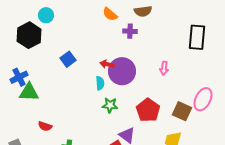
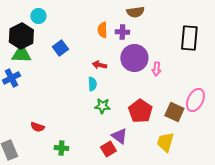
orange semicircle: (110, 14) -> (102, 30), moved, turned 49
blue square: (68, 59) -> (60, 48), moved
purple circle: (122, 71) -> (134, 58), moved
green triangle: (29, 92) -> (21, 54), moved

